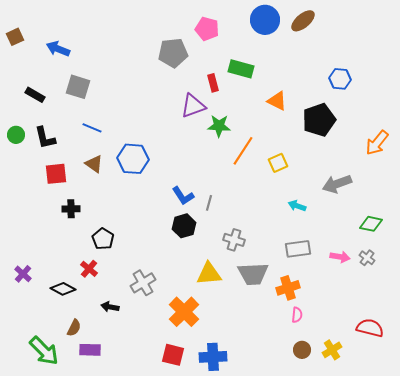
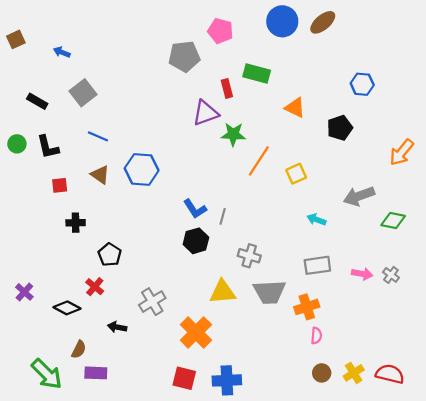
blue arrow: (58, 49) -> (62, 52), size x0.7
gray square: (78, 87) -> (83, 93), turned 35
black pentagon: (319, 120) -> (340, 128), size x0.7
red square: (56, 174) -> (60, 185), size x0.7
green diamond: (371, 224) -> (393, 221), moved
red semicircle: (370, 328) -> (390, 374), moved

